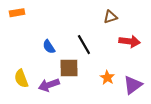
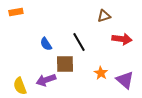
yellow semicircle: (21, 79) -> (20, 86), moved
purple triangle: (133, 85) -> (125, 80), turned -42

